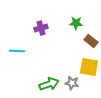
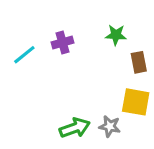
brown rectangle: (91, 41) -> (139, 62), turned 40
cyan line: (17, 51) -> (24, 55), moved, turned -42

